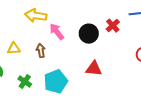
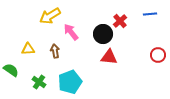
yellow arrow: (36, 16) -> (50, 16), turned -40
red cross: (113, 26) -> (120, 21), moved
red triangle: (94, 69) -> (109, 57), moved

